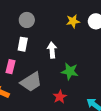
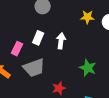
white rectangle: (23, 44) -> (38, 38), moved
green star: (70, 71) -> (88, 68), moved

